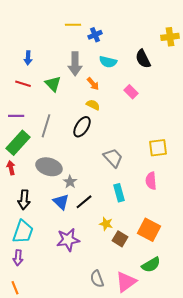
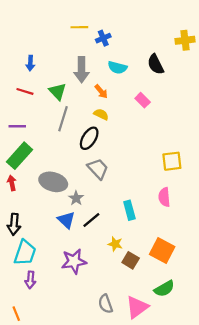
gray line: (46, 126) -> (63, 119), moved
gray trapezoid: (113, 158) -> (98, 169), moved
black arrow: (24, 200) -> (14, 224), moved
purple arrow: (18, 258) -> (30, 280), moved

